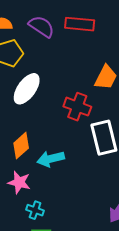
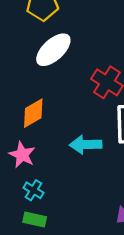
cyan arrow: (51, 159) -> (86, 145), moved

